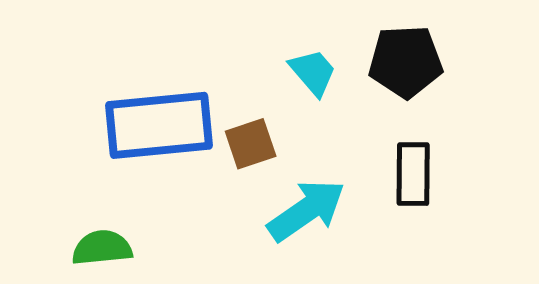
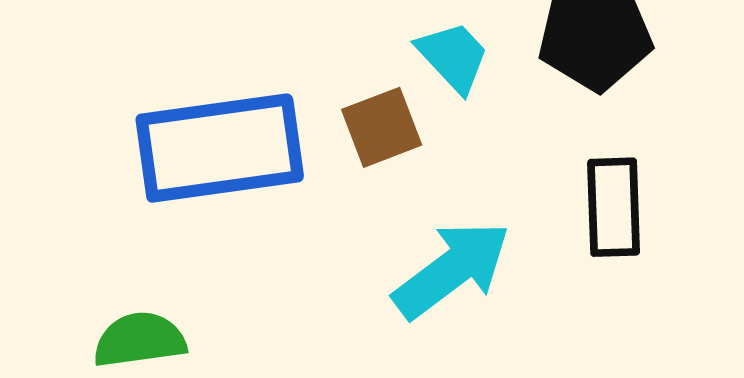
brown square: (251, 144) -> (382, 127), moved

